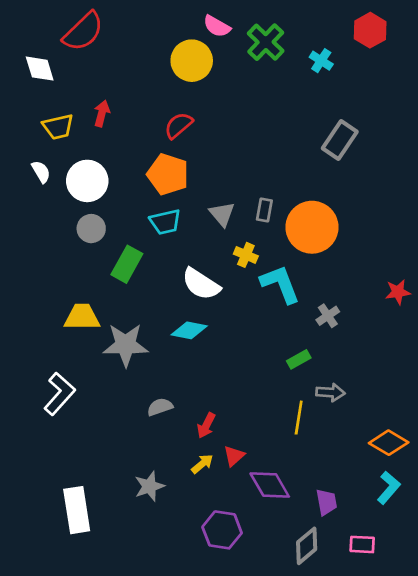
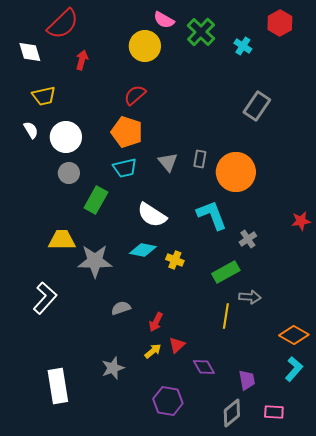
red arrow: (102, 114) -> (82, 60), moved
yellow cross: (246, 255) -> (175, 260), moved
green rectangle: (299, 359) -> (226, 272), size x1.5
purple diamond: (270, 485) -> (204, 367), size x0.7

